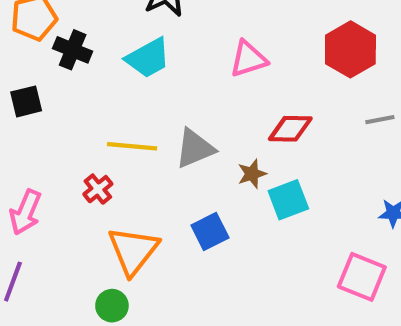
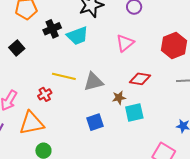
black cross: (73, 50) -> (52, 29), moved, turned 36
pink triangle: (248, 59) -> (125, 43), turned -30
black square: (26, 101) -> (17, 48), turned -35
orange triangle: (133, 251) -> (31, 123), moved, turned 32

